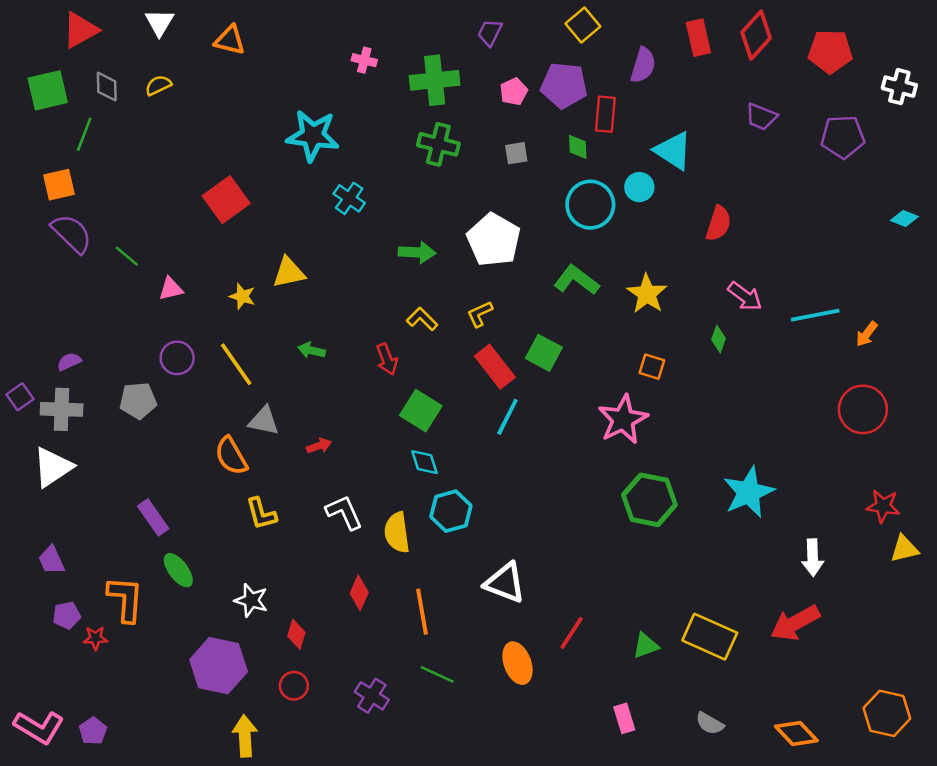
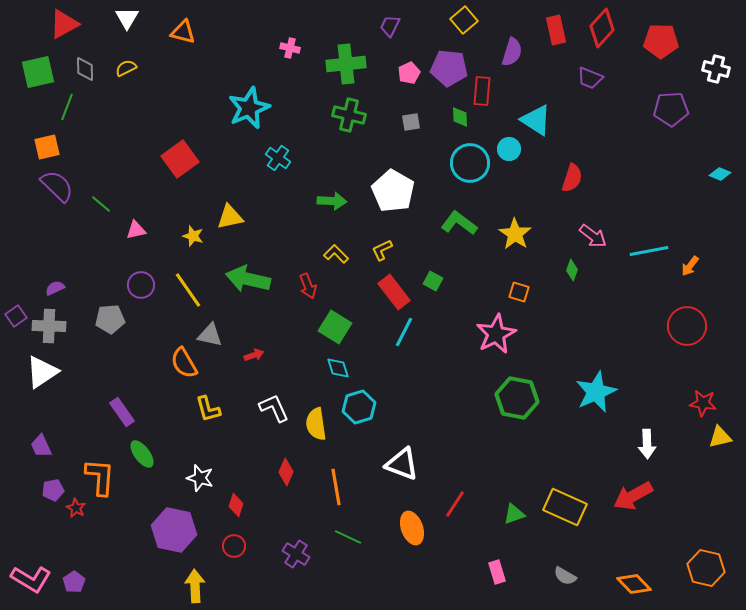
purple trapezoid: (761, 117) -> (590, 78), moved
cyan star: (313, 136) -> (249, 108), turned -30
green arrow: (311, 350) -> (248, 279), size x2.0
green square: (544, 353) -> (433, 281), size x0.7
red star: (95, 638) -> (76, 508), turned 30

